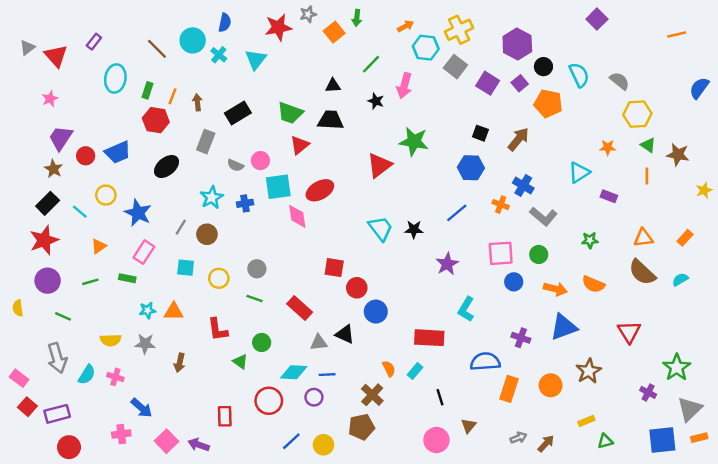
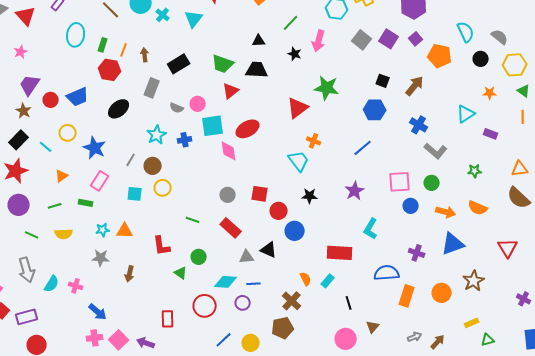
gray square: (455, 67) -> (362, 40), moved
black circle: (543, 67) -> (481, 59), moved
orange cross: (501, 205) -> (314, 141), moved
black star: (414, 230) -> (310, 196), moved
gray circle: (257, 269) -> (228, 195), moved
yellow circle: (219, 278) -> (163, 188), moved
yellow semicircle: (111, 340) -> (64, 234), moved
pink cross: (121, 434) -> (95, 338), moved

